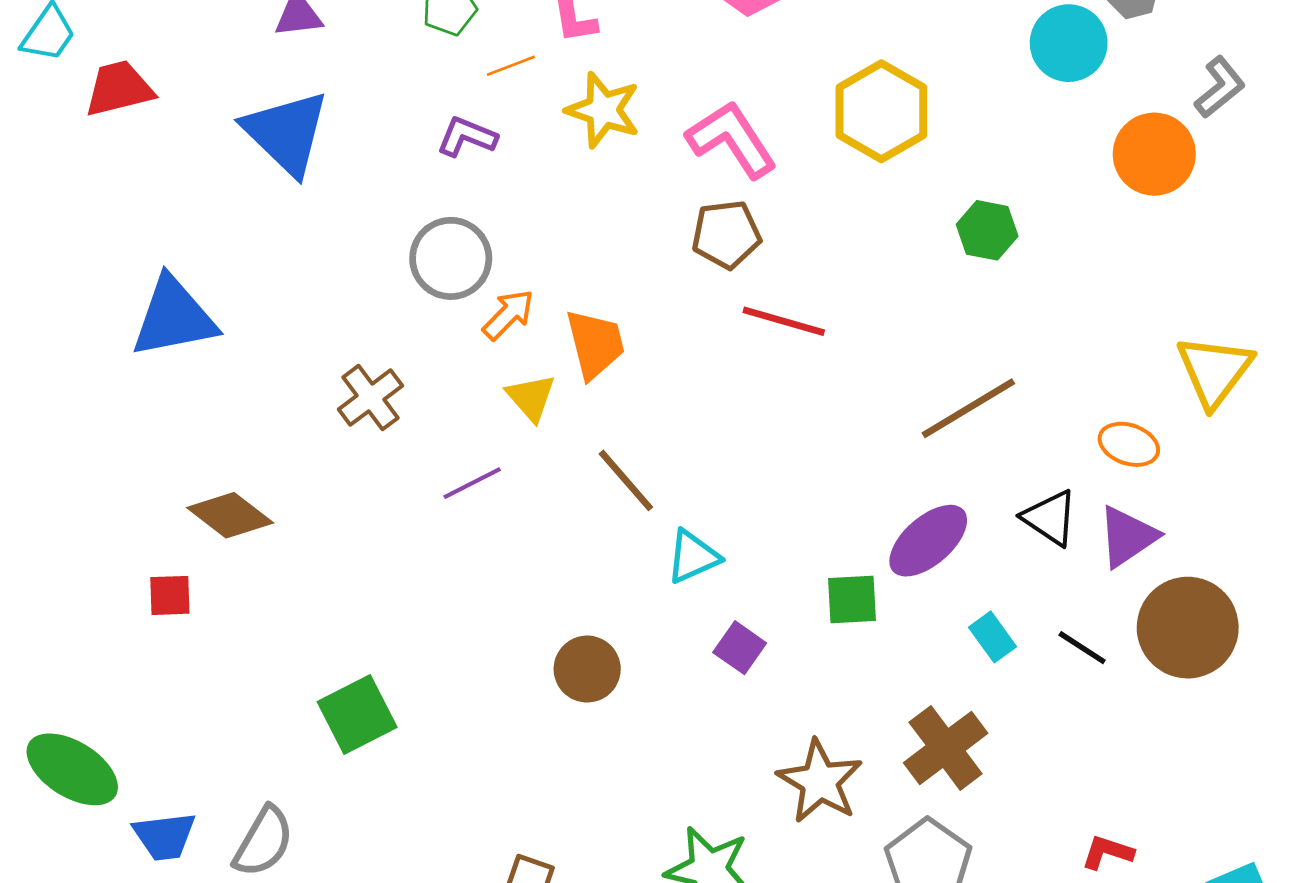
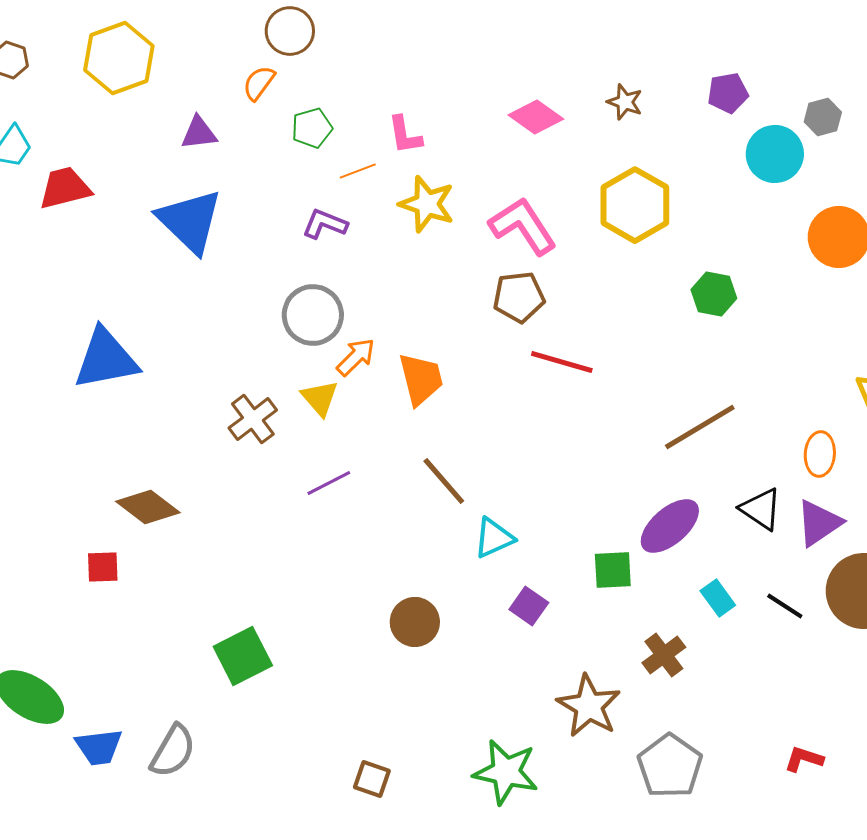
yellow triangle: (531, 398) -> (320, 398), moved
orange ellipse: (1129, 444) -> (820, 454), turned 75
brown cross: (946, 748) -> (664, 655), moved, size x0.7

